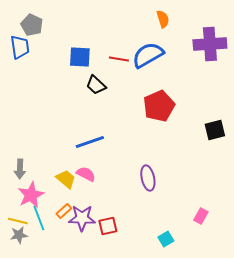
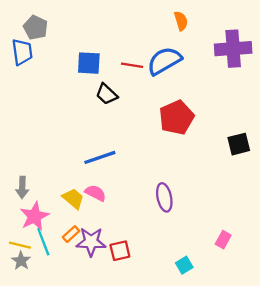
gray star: (19, 235) -> (21, 261), turned -30

